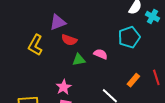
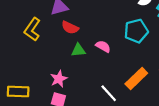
orange rectangle: (133, 80) -> (136, 79), size x1.5

